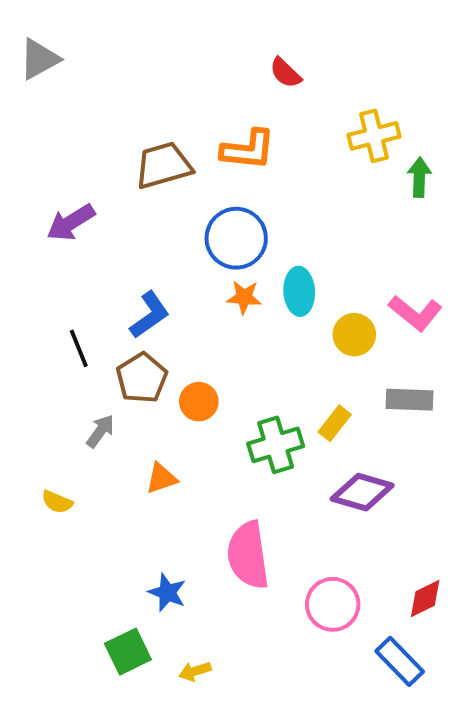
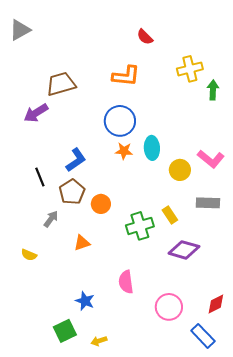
brown trapezoid: (163, 165) -> (61, 84), moved
yellow rectangle: (335, 423) -> (170, 215), turned -72
pink semicircle: (248, 555) -> (126, 282), size x0.7

